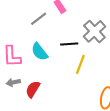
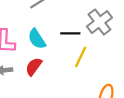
red semicircle: (33, 89) -> (34, 67), moved

